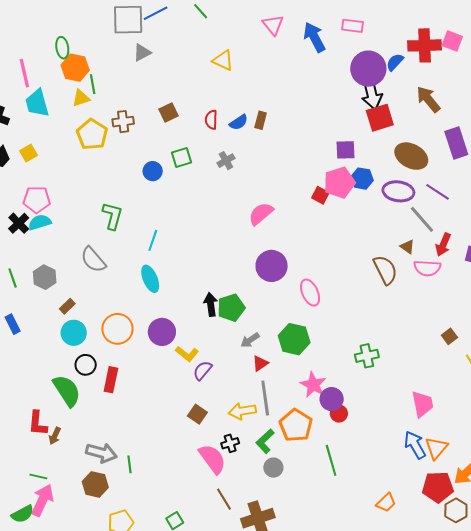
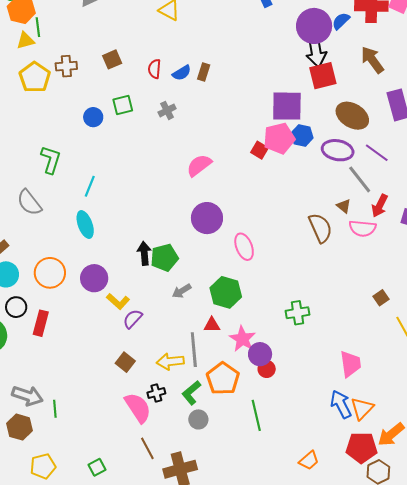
purple square: (345, 150) -> (287, 106), size x1.6
red triangle: (260, 363) -> (212, 325), moved, turned 30

